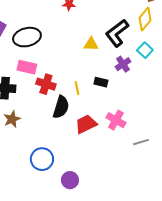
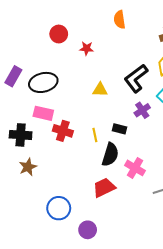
yellow triangle: (91, 44) -> (100, 90), moved
black semicircle: (61, 107) -> (110, 155), moved
red trapezoid: (86, 124) -> (104, 188), moved

